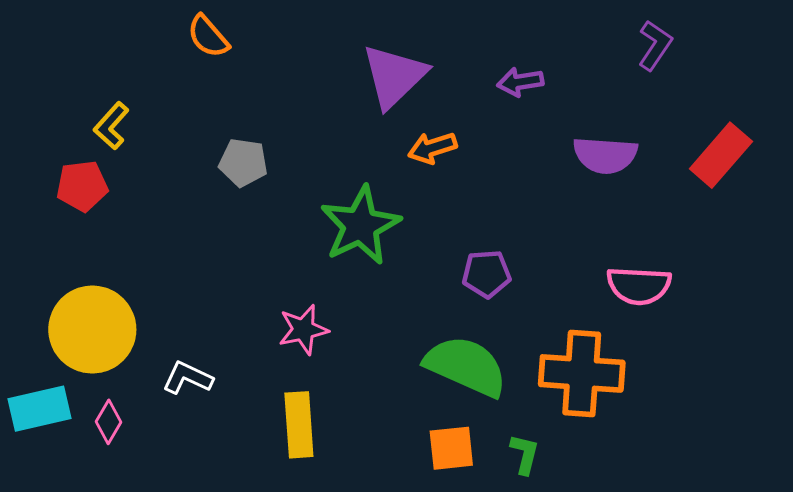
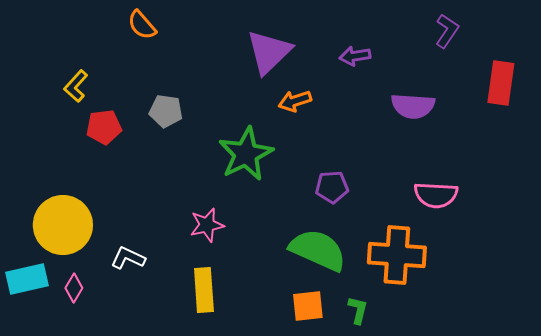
red rectangle: (721, 155) -> (501, 83), moved, turned -33
red pentagon: (82, 186) -> (104, 127), moved

